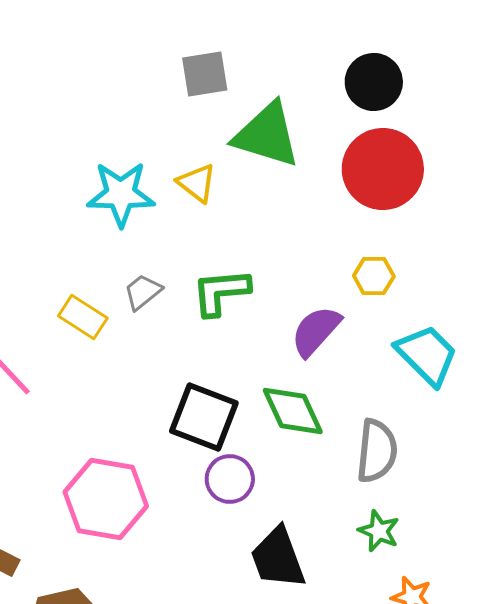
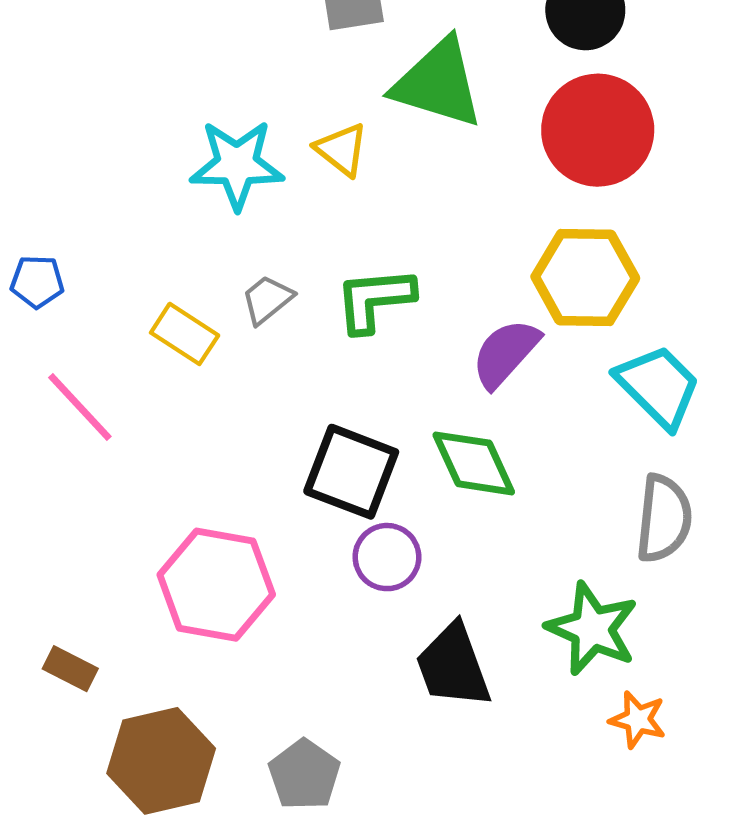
yellow hexagon: (374, 276) -> (585, 277), size x1.8
gray semicircle: (377, 451) -> (664, 519), moved
green star: (379, 531) -> (592, 629), size x1.6

